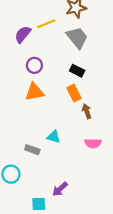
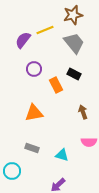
orange triangle: (34, 92) -> (34, 113), moved
orange rectangle: (74, 93) -> (56, 85), moved
cyan triangle: (54, 137) -> (62, 155), moved

